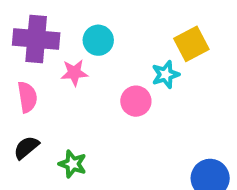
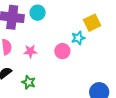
cyan circle: (98, 40) -> (38, 13), moved
pink star: (74, 73) -> (30, 51), moved

